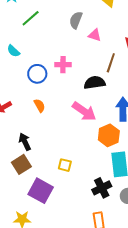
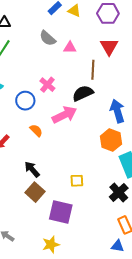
gray semicircle: (76, 20) -> (48, 38), turned -54
pink cross: (63, 65) -> (47, 85), turned -35
pink arrow: (84, 111) -> (64, 115), moved, turned -45

